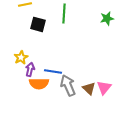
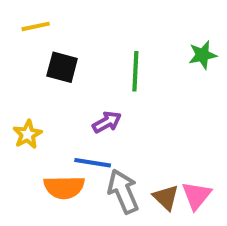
green line: (64, 13) -> (135, 71), moved
purple arrow: (30, 69) -> (107, 122), moved, turned 48

